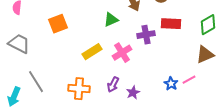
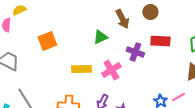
purple cross: (146, 35) -> (135, 52), turned 30
yellow rectangle: (92, 52) -> (81, 69), turned 30

